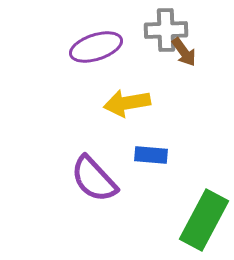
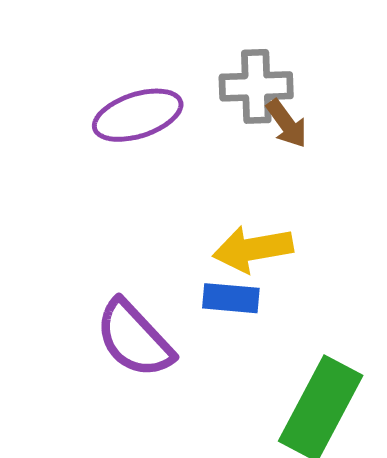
yellow arrow: (127, 103) -> (253, 249), moved

